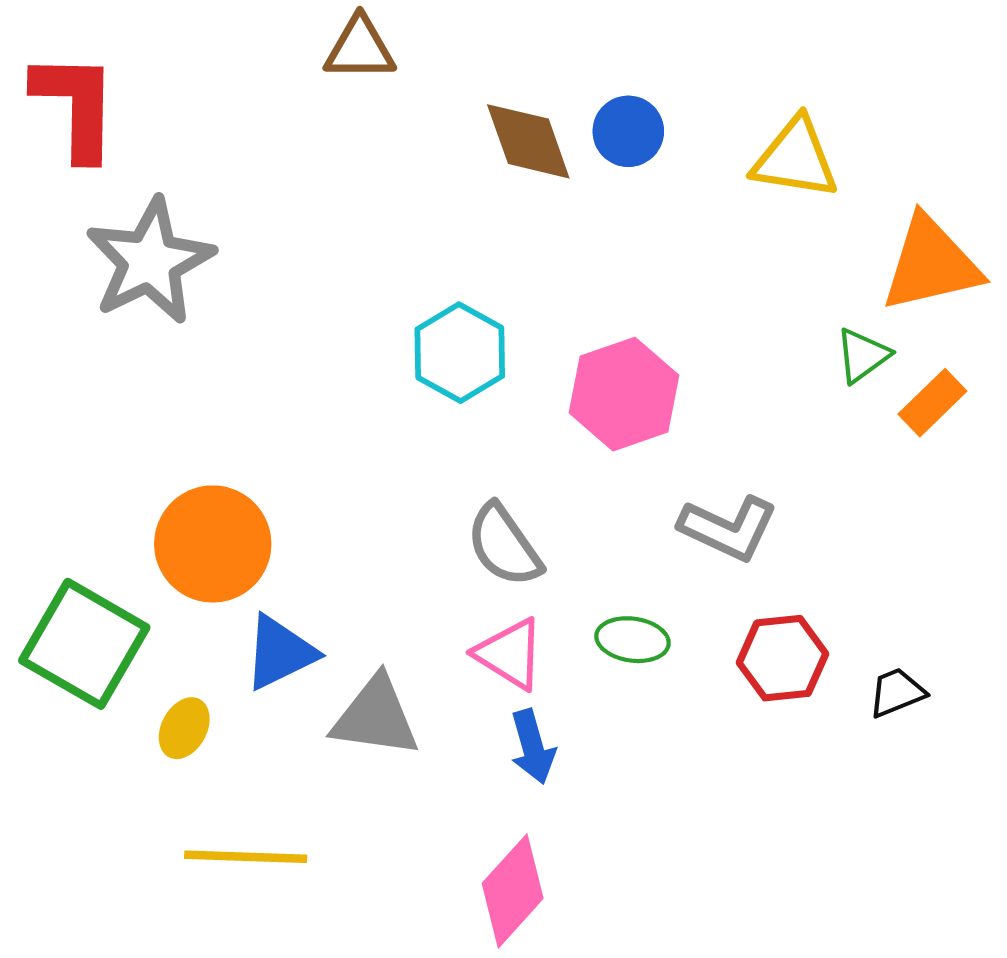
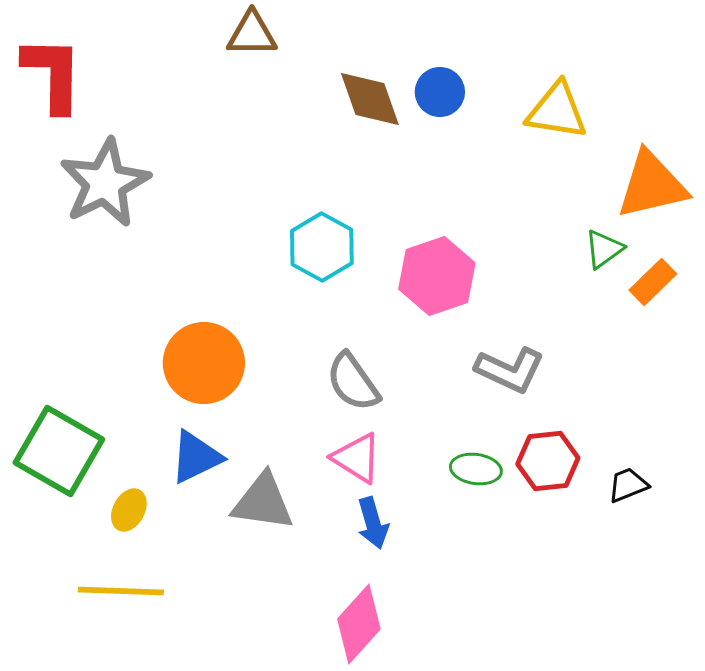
orange circle: (213, 544) -> (204, 363), moved
green ellipse: (633, 640) -> (476, 469), moved
yellow line: (246, 857) -> (121, 591), moved

